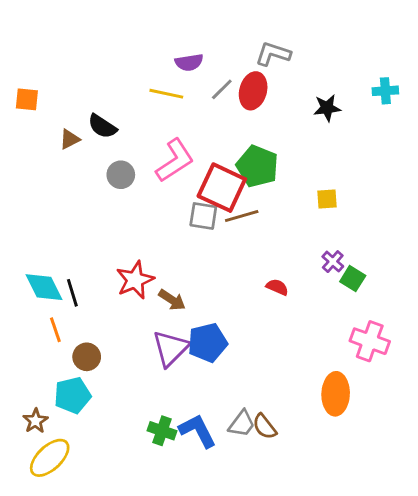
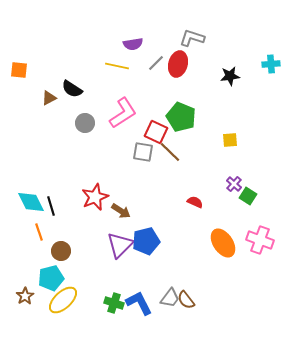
red square: (222, 188) -> (156, 132), size x0.7
brown line: (242, 216) -> (170, 152), turned 60
orange ellipse: (336, 394) -> (223, 243), moved, turned -36
yellow ellipse: (50, 458) -> (63, 300), moved

